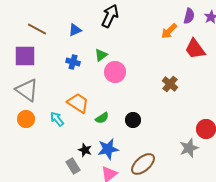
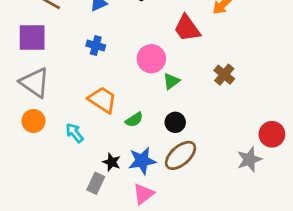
red trapezoid: (195, 49) -> (187, 28), moved
green triangle: (101, 55) -> (171, 81), moved
cyan arrow: (57, 119) -> (75, 133), moved
brown ellipse: (143, 164) -> (181, 155), moved
gray rectangle: (73, 166) -> (96, 183), turned 56

